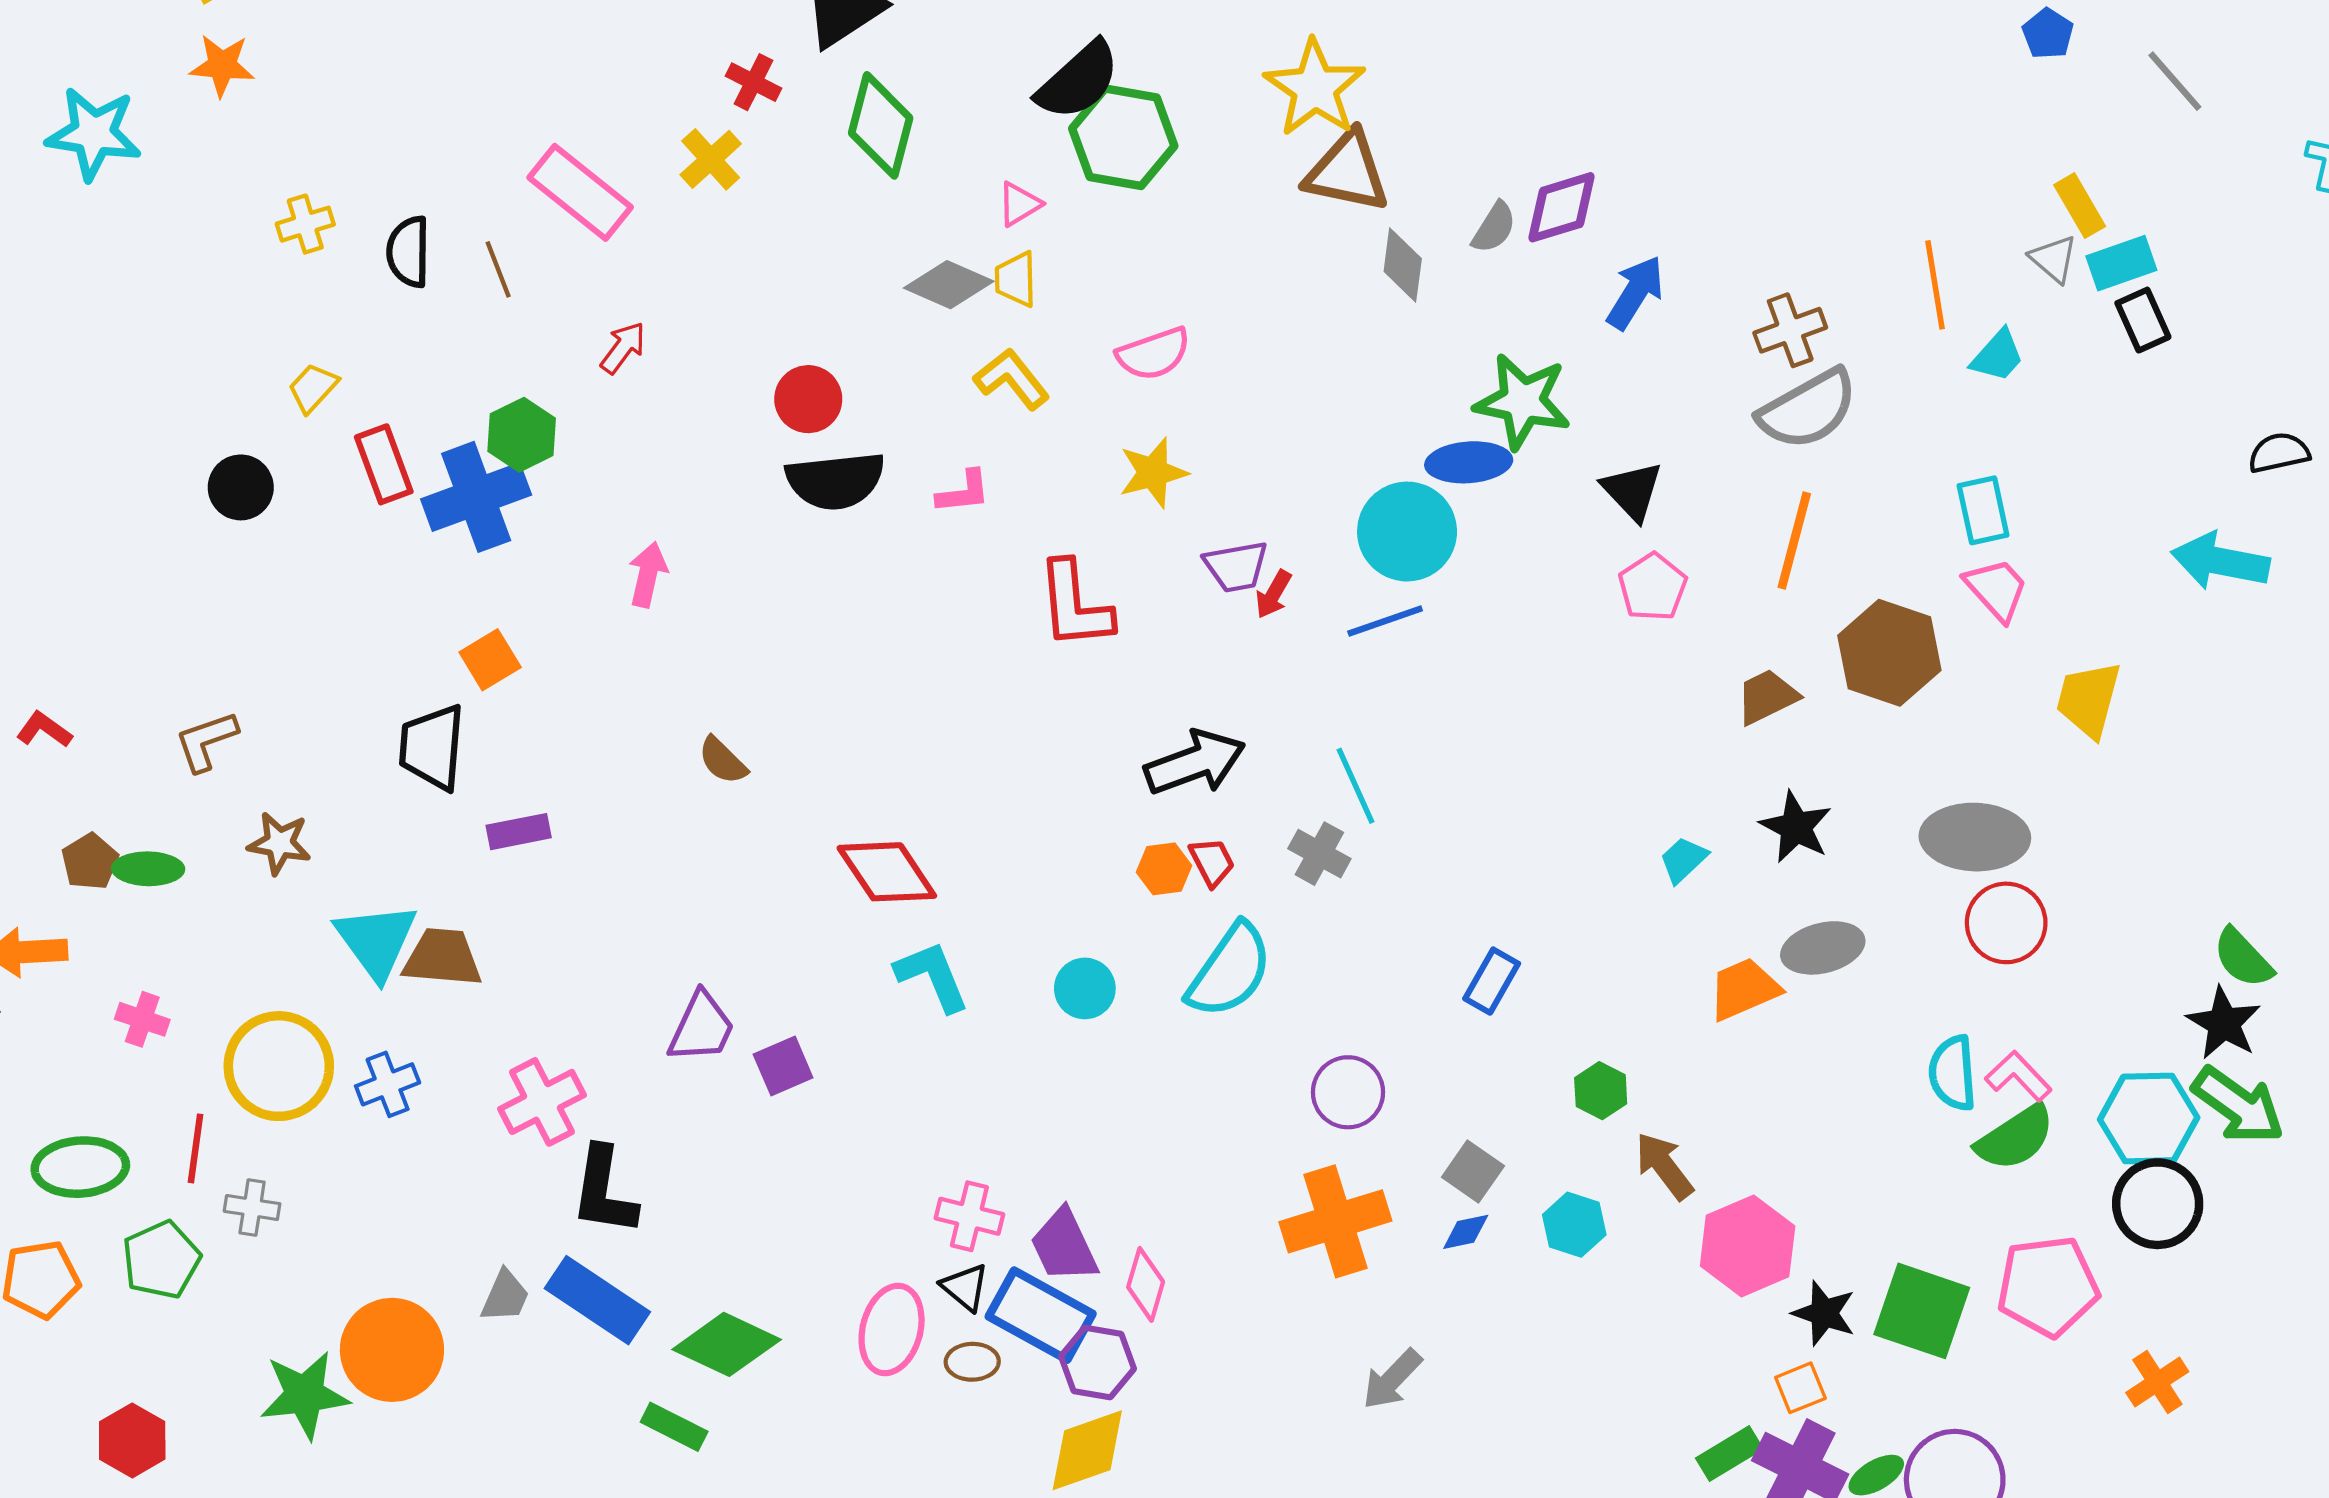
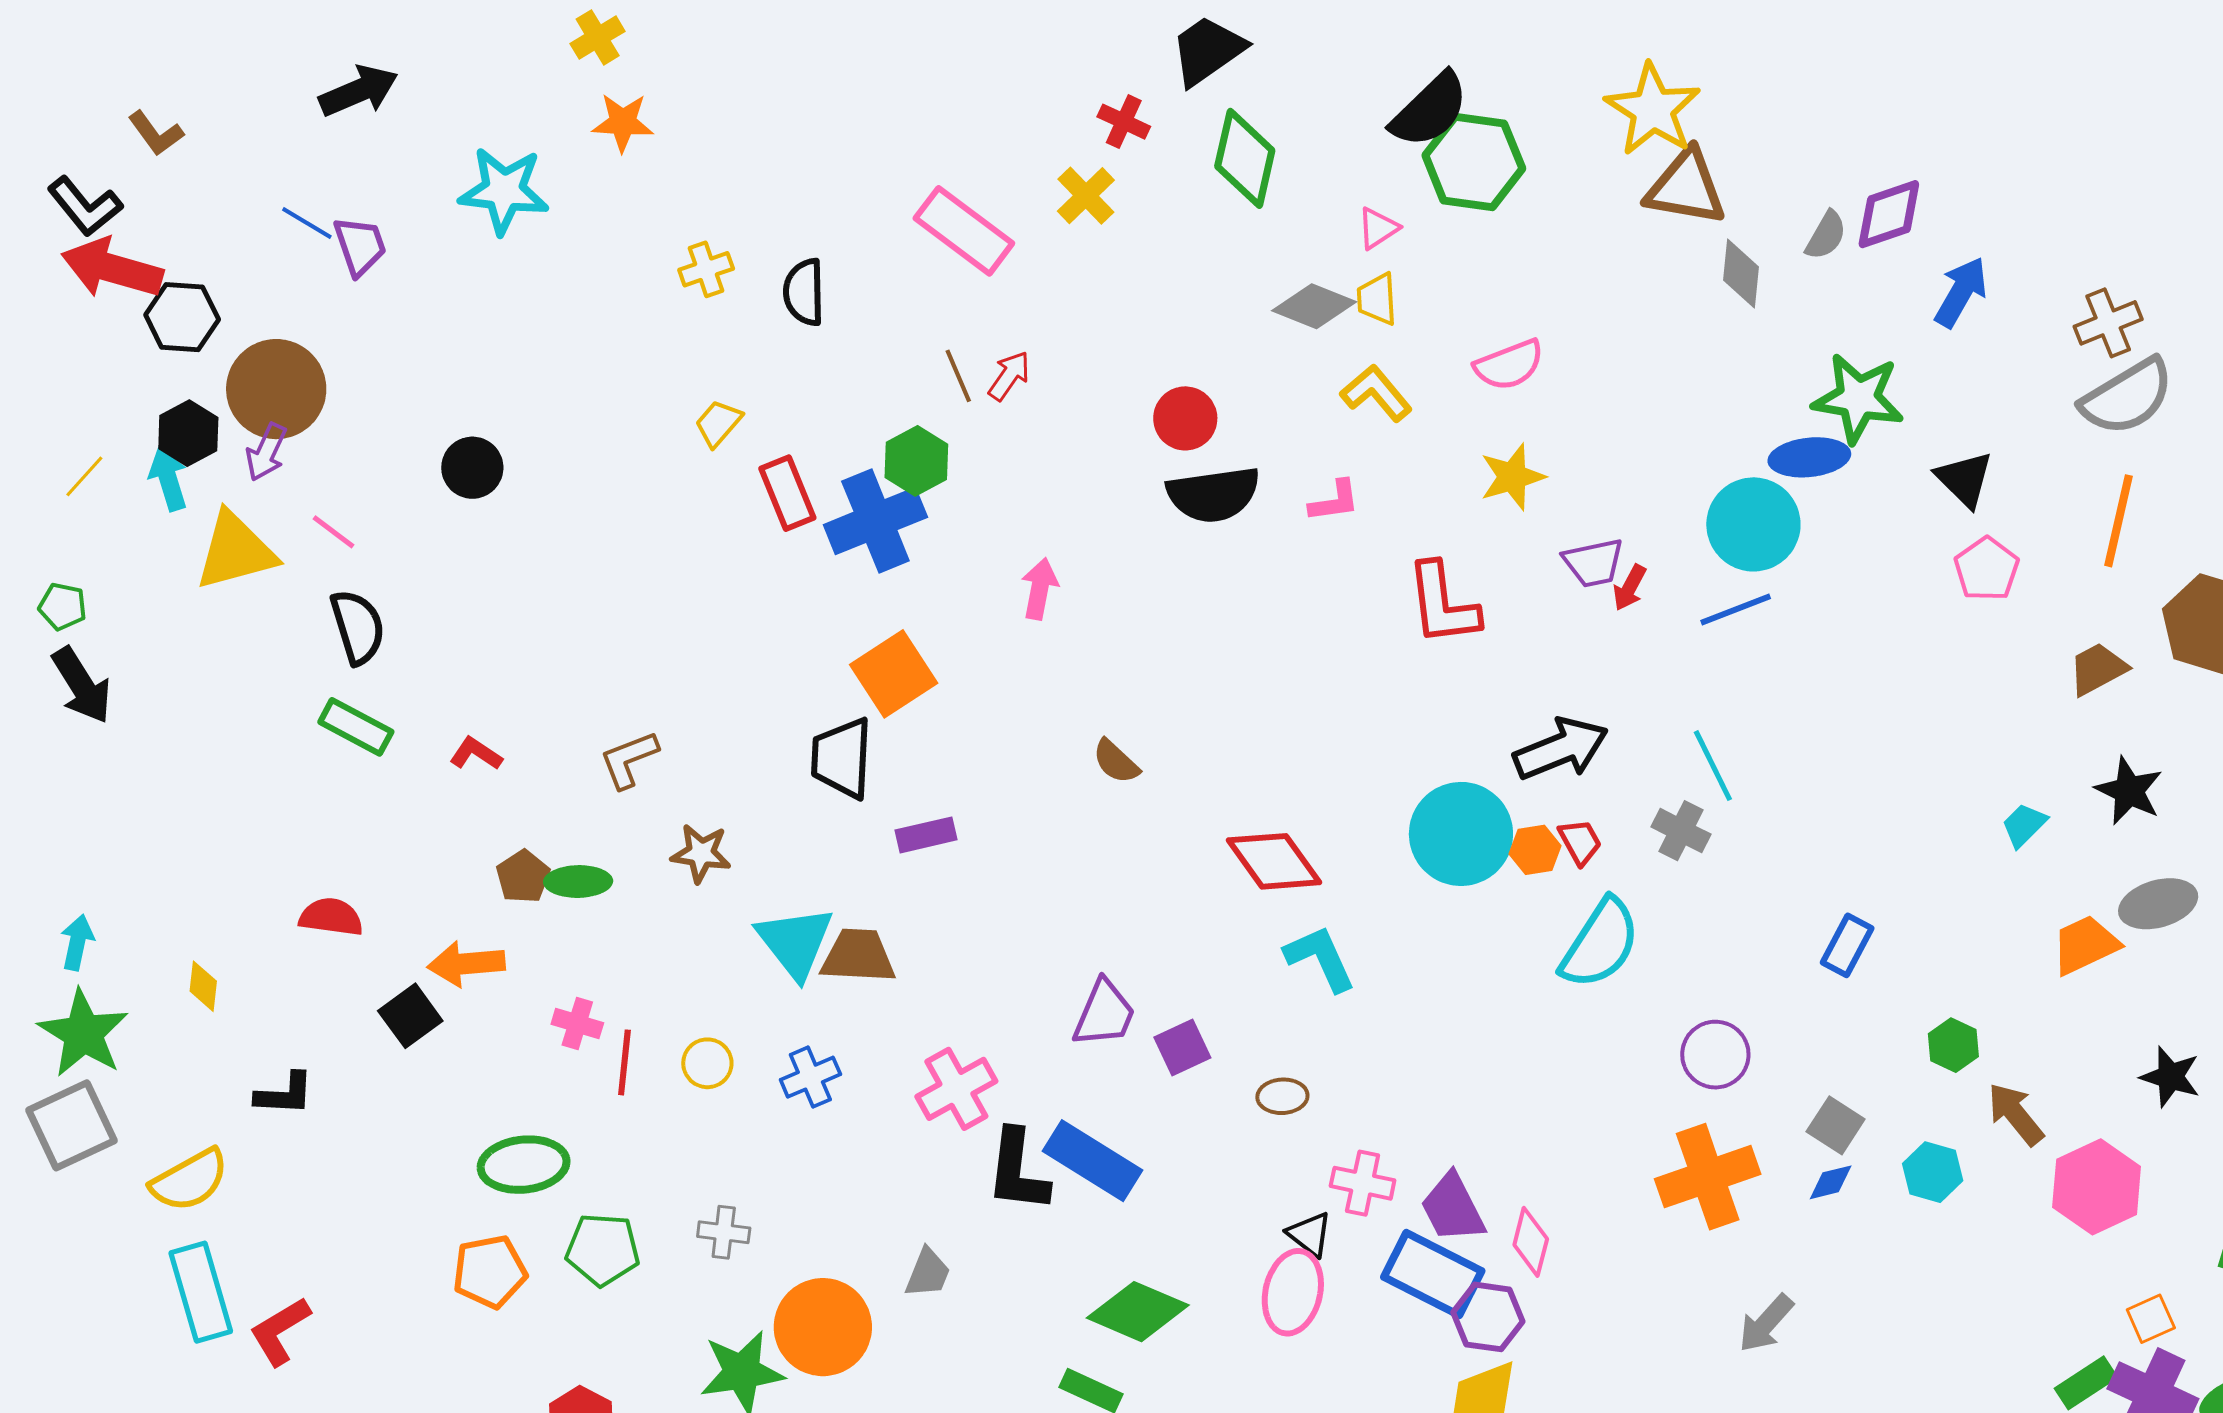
brown line: (498, 269) -> (958, 376), moved
black circle: (241, 487) -> (472, 468), moved
orange square: (490, 660) -> (894, 674), size x1.5
cyan circle: (1085, 988) -> (1461, 834), moved, size x1.8
yellow circle: (279, 1066) -> (707, 1063), size x0.5
red line: (196, 1148) -> (624, 1062), moved
gray cross: (252, 1208) -> (724, 1232), moved
green pentagon: (161, 1260) -> (603, 1249), turned 30
black triangle: (965, 1287) -> (1310, 1234), moved
blue rectangle: (597, 1300) -> (1093, 1161), moved
black star: (1824, 1313) -> (2170, 1077), moved
brown ellipse: (972, 1362) -> (1282, 1096), moved

